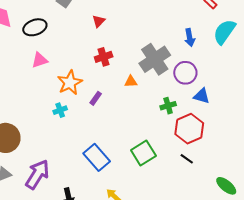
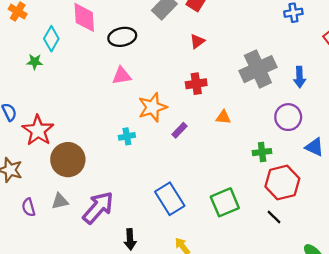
gray cross: (155, 59) -> (258, 69), moved
blue triangle: (202, 96) -> (314, 147), moved
cyan cross: (60, 110) -> (127, 136), moved

